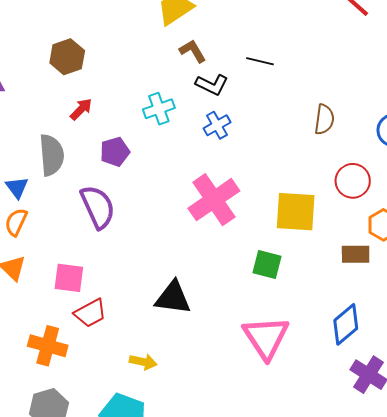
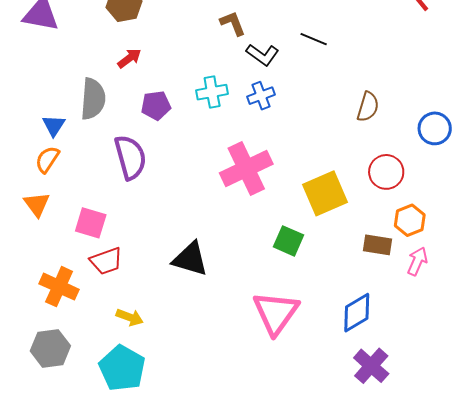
brown L-shape: (193, 51) -> (233, 23), moved
cyan cross: (159, 109) -> (212, 92), moved
yellow square: (296, 212) -> (325, 193), turned -36
yellow arrow: (143, 362) -> (130, 317), moved

